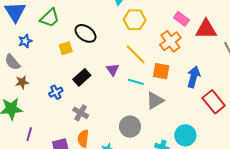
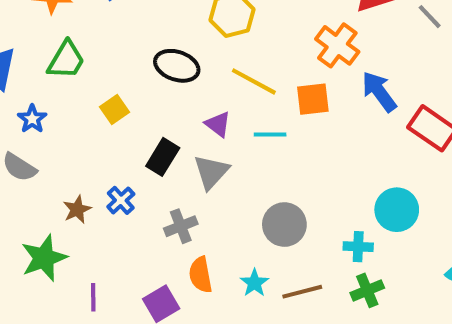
black ellipse: (85, 33) -> (177, 66), moved
orange cross: (170, 41) -> (337, 45), moved
blue arrow: (194, 77) -> (379, 92), turned -35
brown star: (22, 82) -> (77, 209), moved
gray triangle: (155, 100) -> (211, 172), moved
gray cross: (81, 113) -> (181, 226), turned -35

